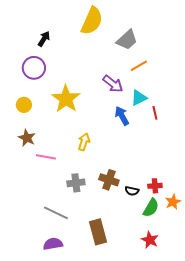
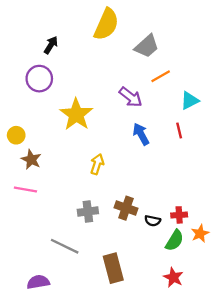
cyan triangle: (139, 98) -> (190, 101), moved
yellow circle: (24, 105) -> (16, 135), moved
pink line: (46, 157) -> (25, 190), moved
purple semicircle: (53, 244) -> (38, 282), moved

